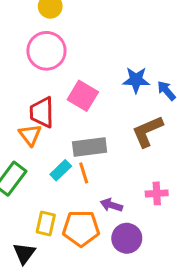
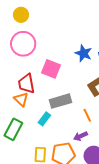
blue star: (136, 80) -> (84, 53), turned 30
orange line: (84, 173) -> (87, 115), moved
purple arrow: (111, 205) -> (80, 136), turned -32

